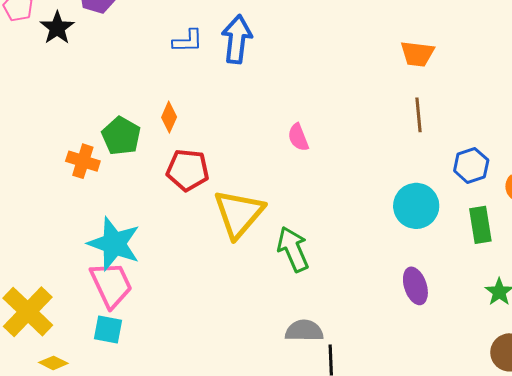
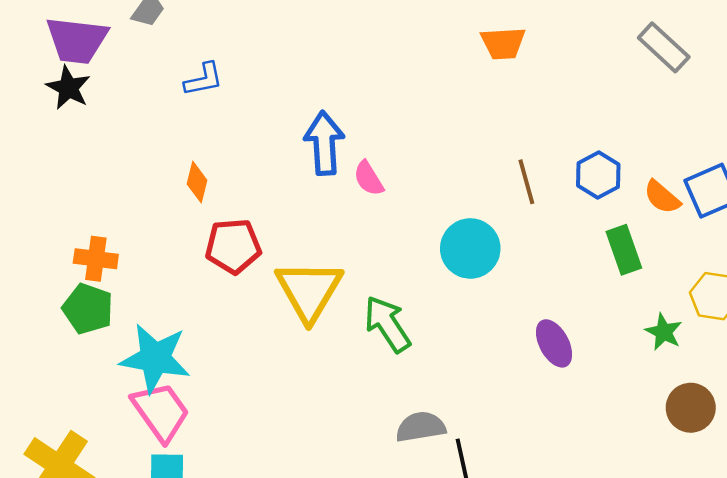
black star: (57, 28) -> (68, 88), moved
blue arrow: (237, 39) -> (324, 143), moved
brown line: (418, 115) -> (526, 182), moved
green pentagon: (121, 136) -> (88, 309), moved
cyan circle: (416, 206) -> (470, 248), moved

